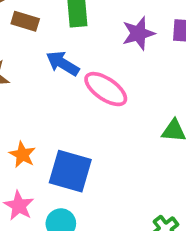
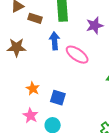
blue arrow: (63, 63) -> (55, 41), turned 54
blue square: (70, 171) -> (58, 98), size x0.7

